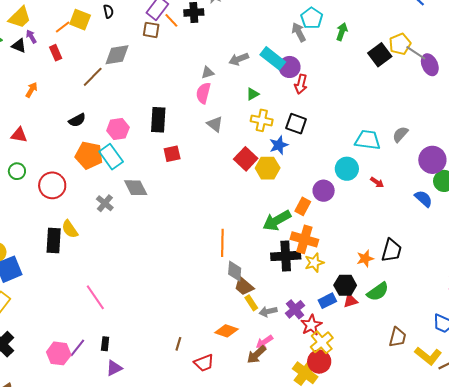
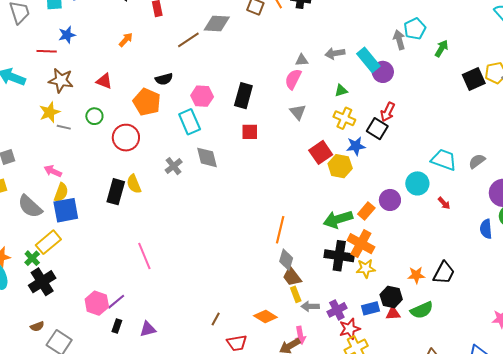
red arrow: (301, 84) -> (388, 112), moved
orange pentagon: (89, 155) -> (147, 102), moved
blue semicircle: (423, 199) -> (486, 229), turned -150
pink arrow: (264, 342) -> (300, 335), turned -78
black rectangle: (105, 344) -> (117, 326), moved

